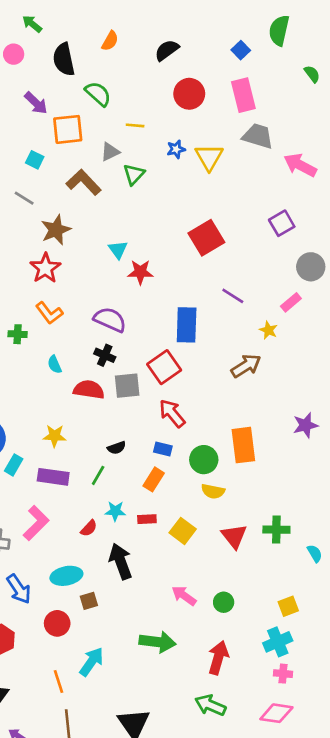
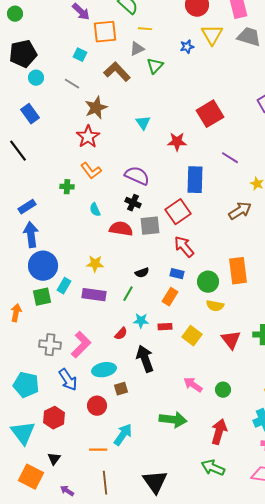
yellow line: (135, 125) -> (145, 29), moved
yellow triangle: (209, 157) -> (212, 35), moved
red star: (140, 272) -> (177, 142), moved
pink L-shape: (36, 523) -> (81, 345), moved
orange line: (58, 681) -> (98, 450), turned -72

